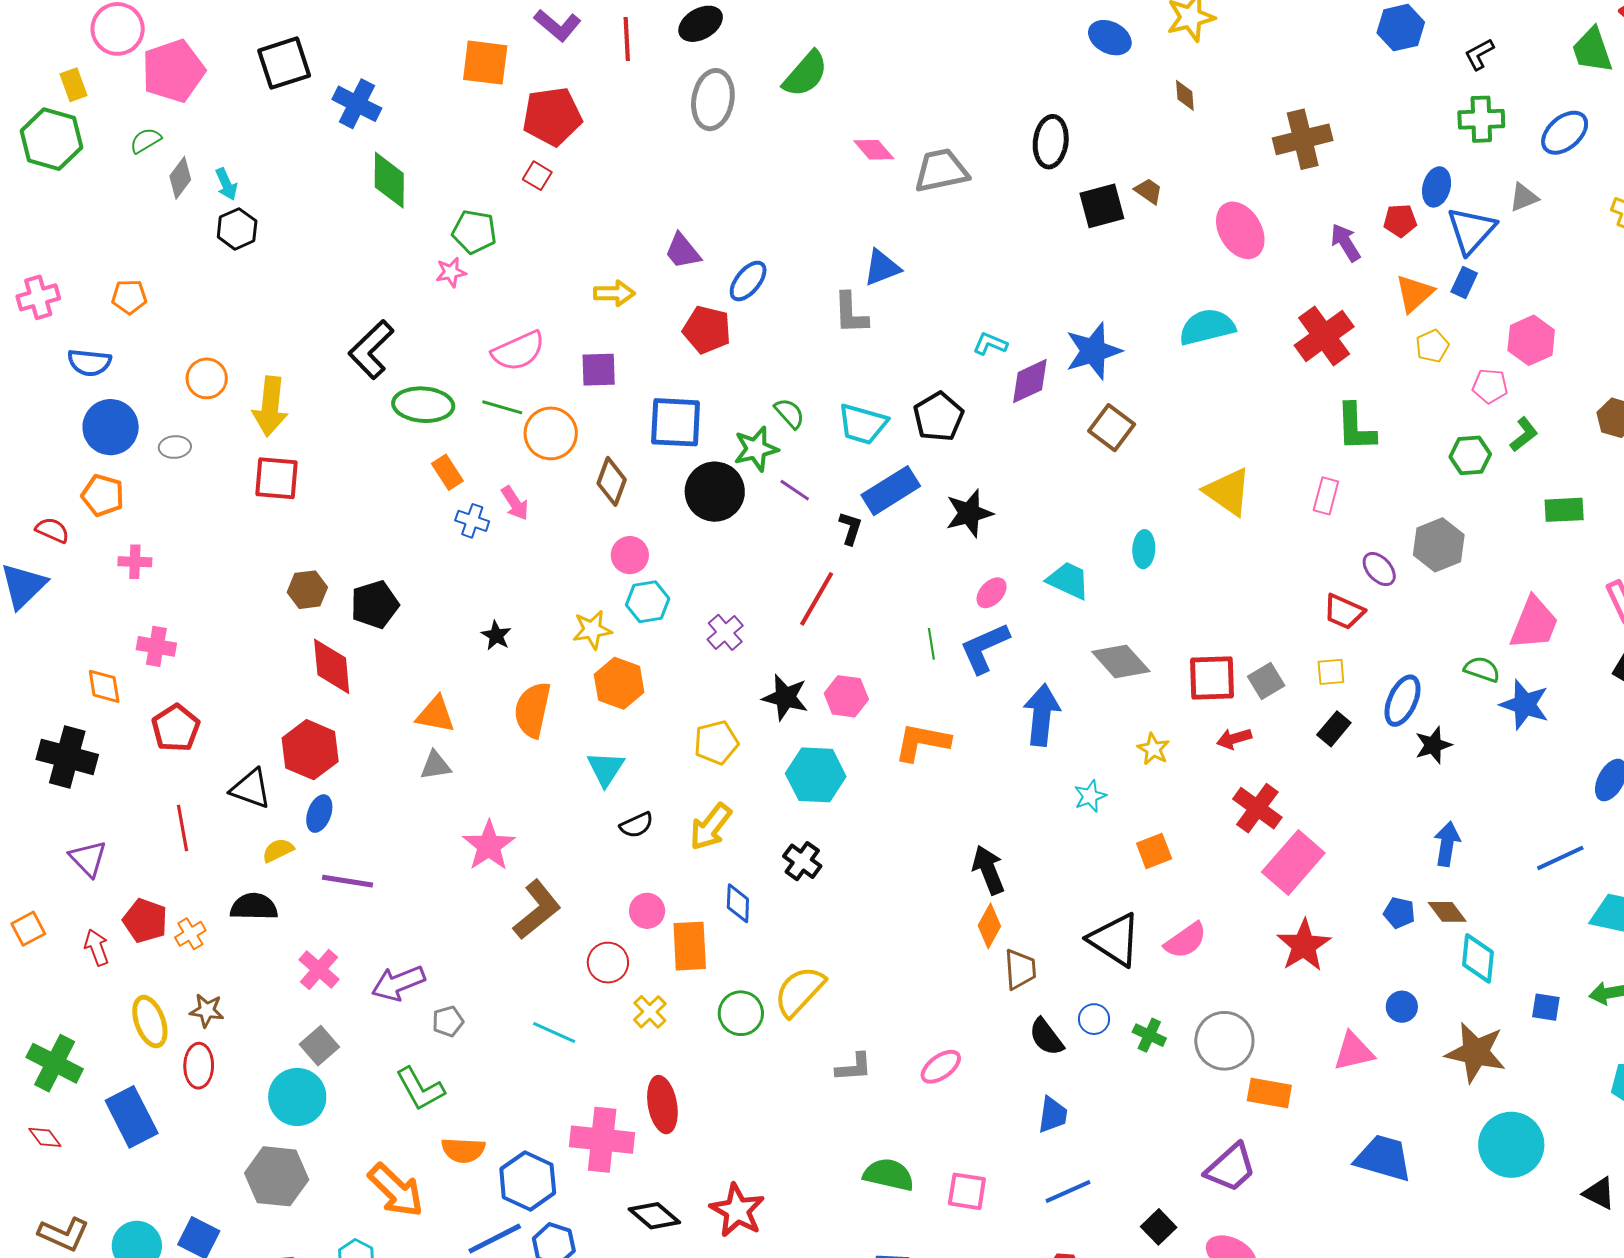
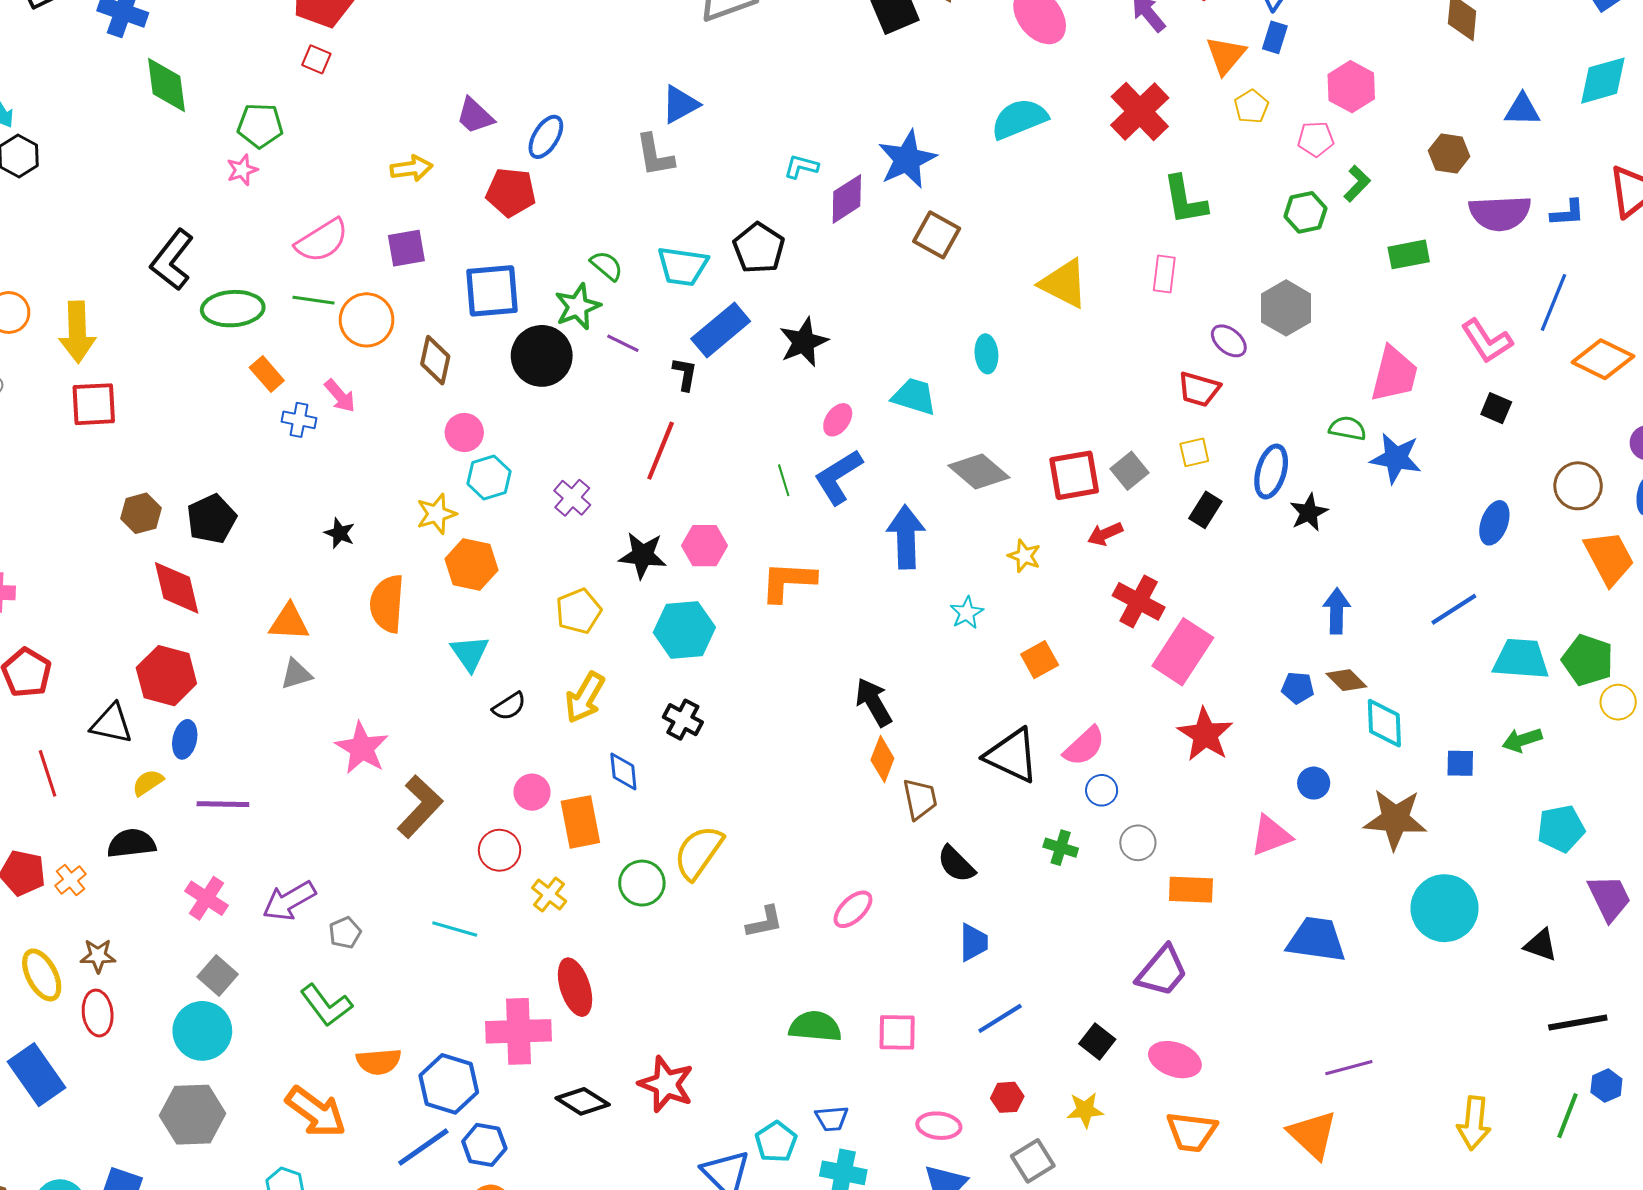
blue circle: (1094, 1019) -> (1102, 790), moved
gray circle: (1224, 1041) -> (1138, 843), size x0.6

